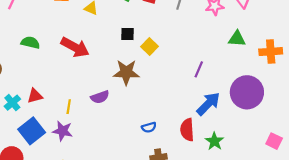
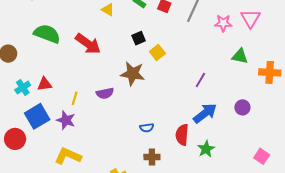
black square: (128, 34) -> (139, 38), turned -32
green semicircle: (30, 43) -> (47, 34), size x1.5
purple circle: (247, 92) -> (242, 107), size x0.5

